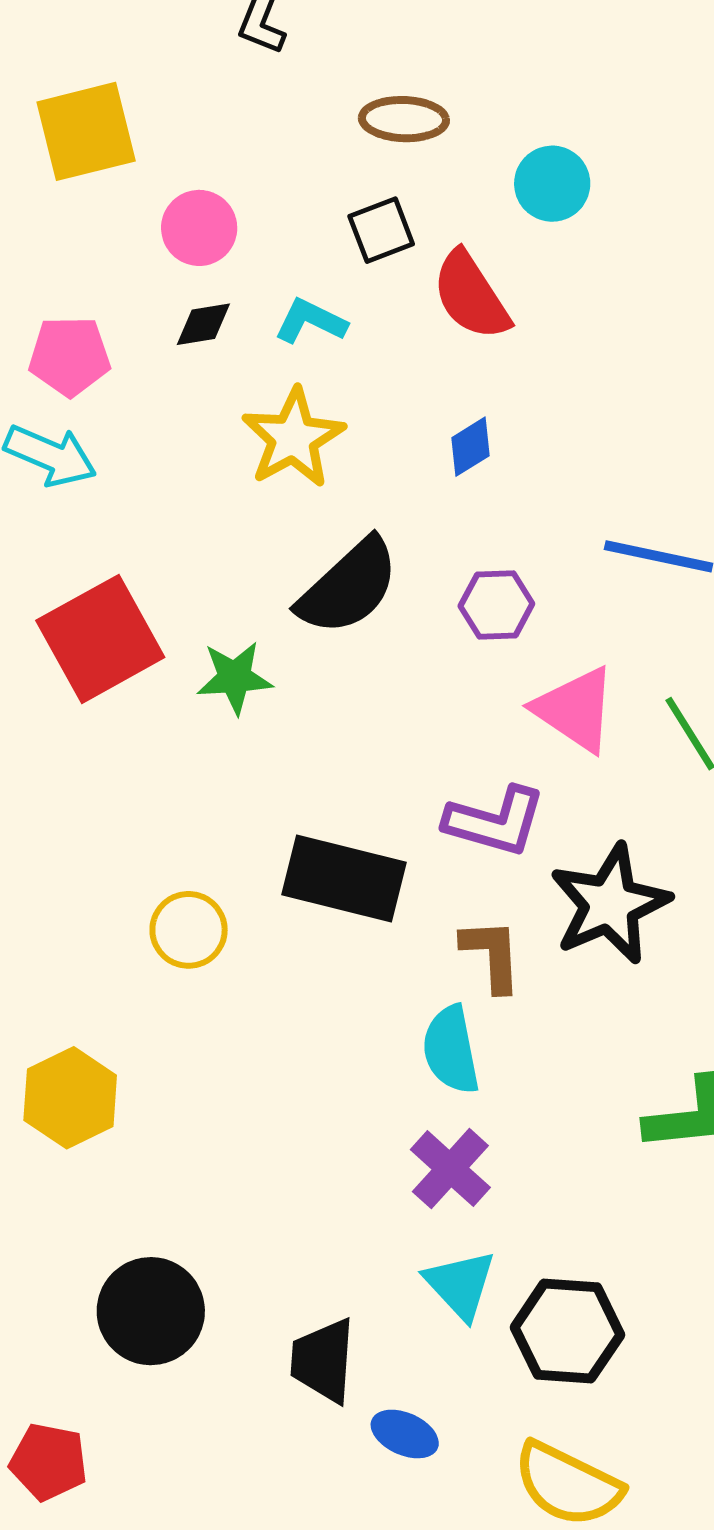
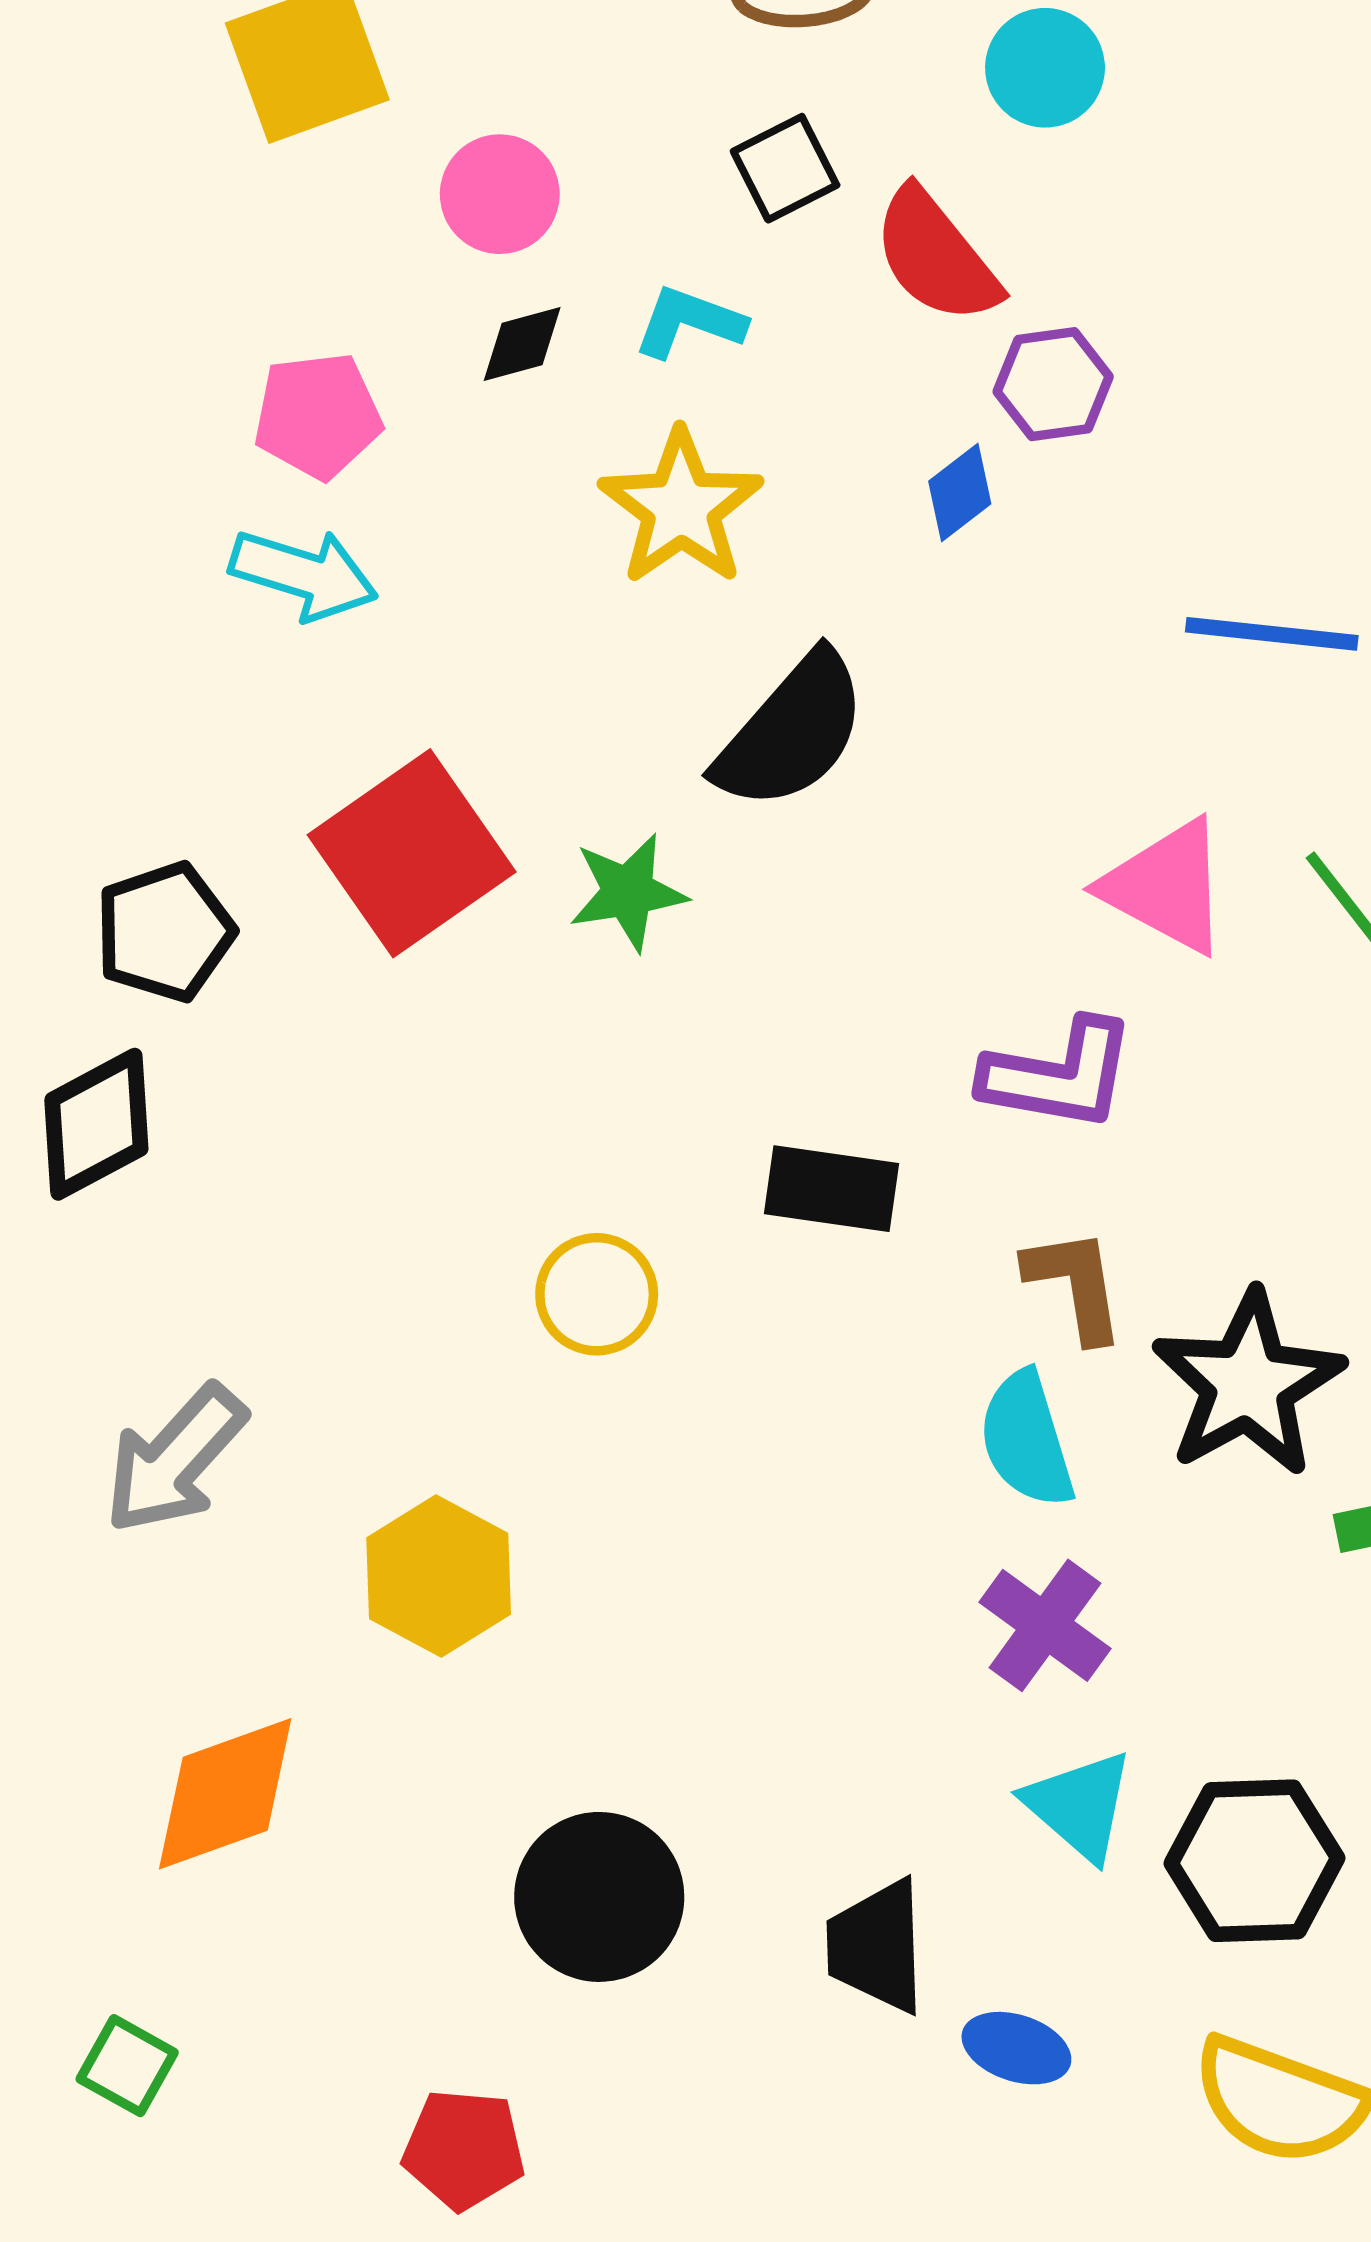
purple hexagon: (496, 605) -> (1053, 384), moved
black rectangle: (344, 878) -> (832, 1189), size x0.7
black star: (610, 904) -> (1248, 1384), moved

